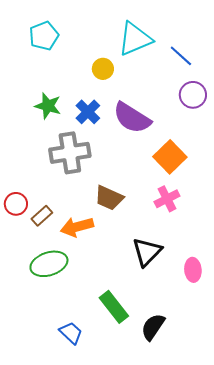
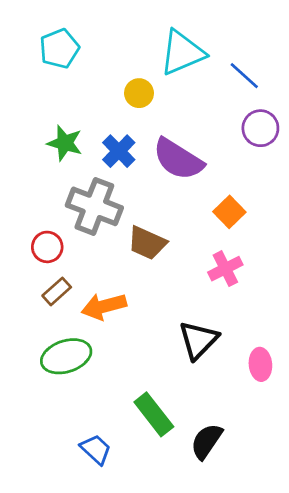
gray cross: (70, 153) -> (94, 206), turned 30
orange square: (170, 157) -> (229, 212), size x0.7
brown trapezoid: (109, 198) -> (147, 243), moved
red circle: (16, 204) -> (47, 247), moved

